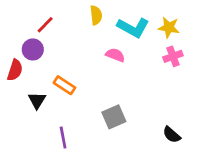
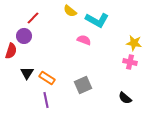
yellow semicircle: (96, 15) -> (70, 11), turned 136
yellow star: (169, 27) -> (134, 43), moved
pink cross: (173, 56) -> (130, 62), moved, turned 32
orange rectangle: (64, 85) -> (47, 78), moved

